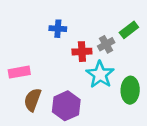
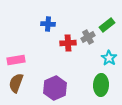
cyan star: (100, 74) -> (109, 58), moved, size x0.7
green ellipse: (130, 90) -> (101, 85), moved
brown semicircle: (33, 100) -> (16, 83), moved

